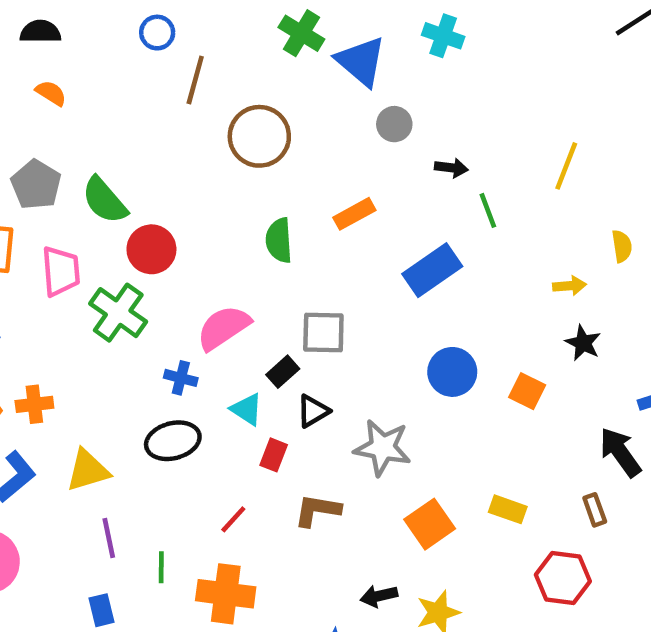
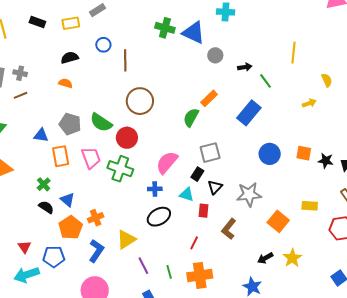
black semicircle: (40, 32) -> (70, 58), moved
brown circle: (259, 136) -> (140, 101), moved
green semicircle: (279, 240) -> (191, 117), moved, turned 48
black star: (583, 343) -> (326, 161), moved
brown L-shape: (317, 510) -> (229, 229), turned -45

